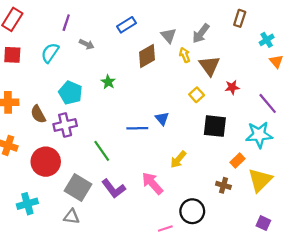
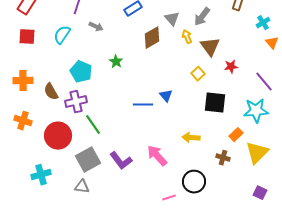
green line: (102, 151) -> (93, 125), moved
yellow arrow: (178, 159) -> (191, 138), moved, turned 54
gray square: (78, 188) -> (88, 160), turned 30

